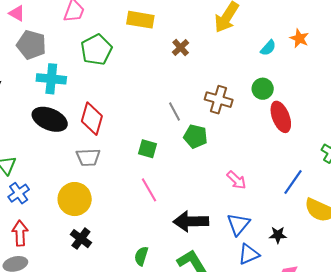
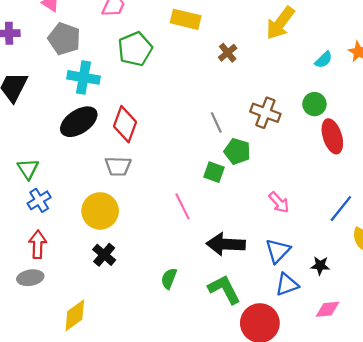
black ellipse: (50, 119) -> (79, 122), turned -60
green square: (148, 149) -> (214, 172), moved

